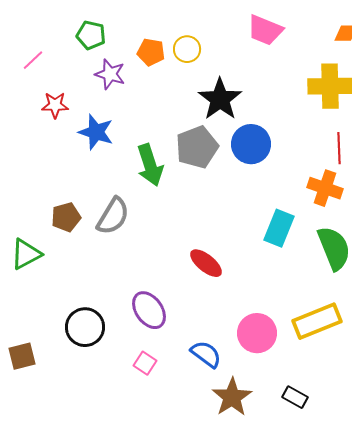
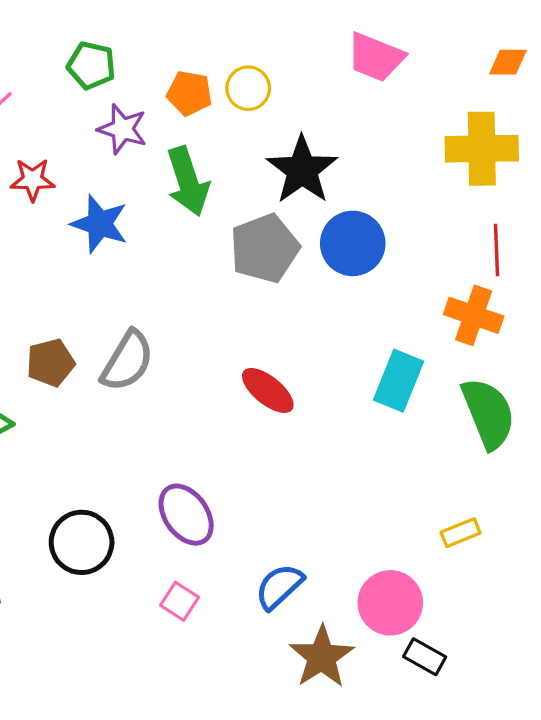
green arrow: (150, 165) -> (188, 181), moved
red ellipse: (206, 263) -> (268, 390), moved
yellow rectangle: (317, 321) -> (461, 533), size x0.5
pink circle: (257, 333) -> (390, 603), moved
blue semicircle: (206, 354) -> (279, 586), turned -80

